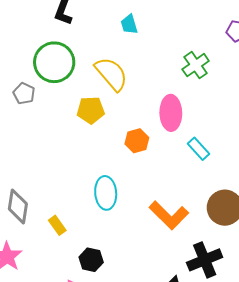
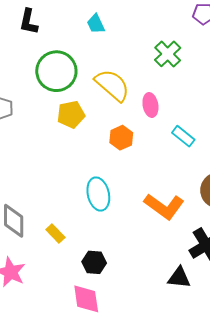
green circle: (54, 62) -> (56, 71), moved
yellow semicircle: (111, 74) -> (112, 85), moved
pink ellipse: (171, 113) -> (150, 105), size x0.7

